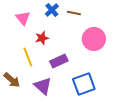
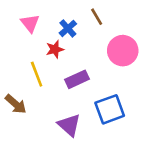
blue cross: (52, 10) -> (68, 28), moved
brown line: (74, 13) -> (97, 17), turned 48
purple triangle: (43, 86) -> (69, 125), moved

